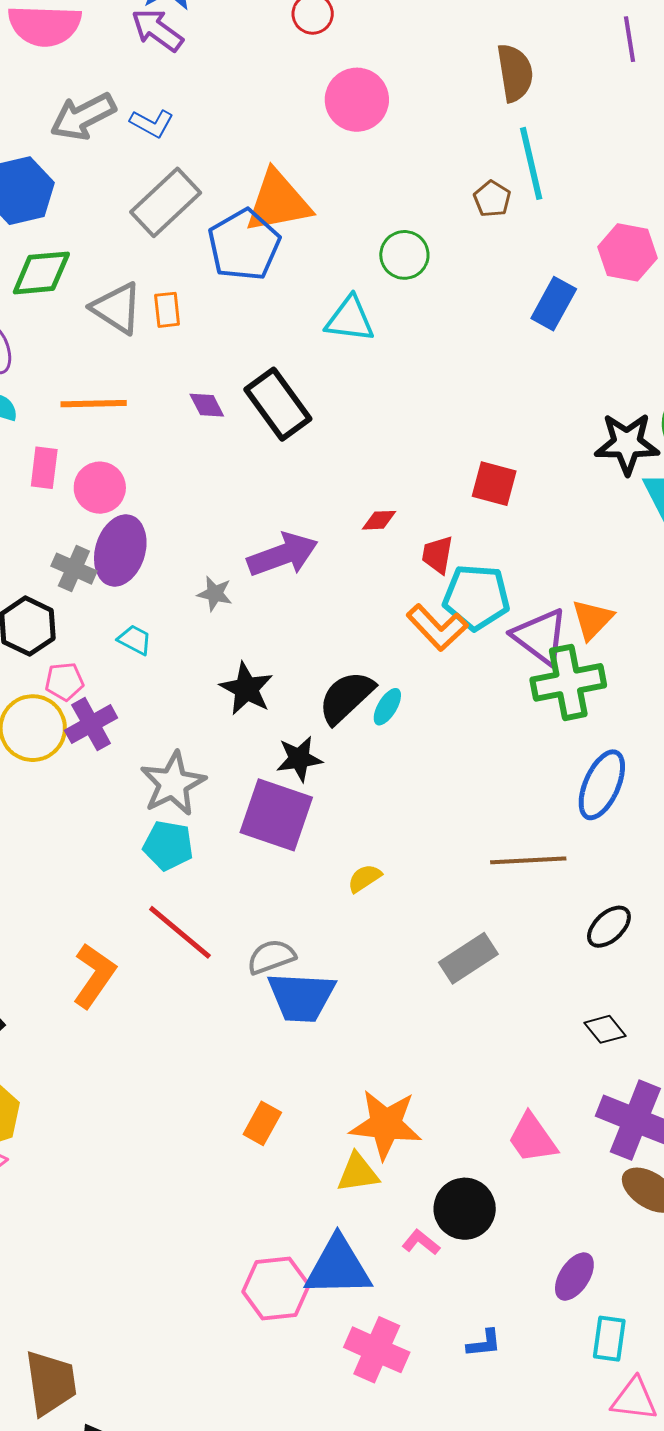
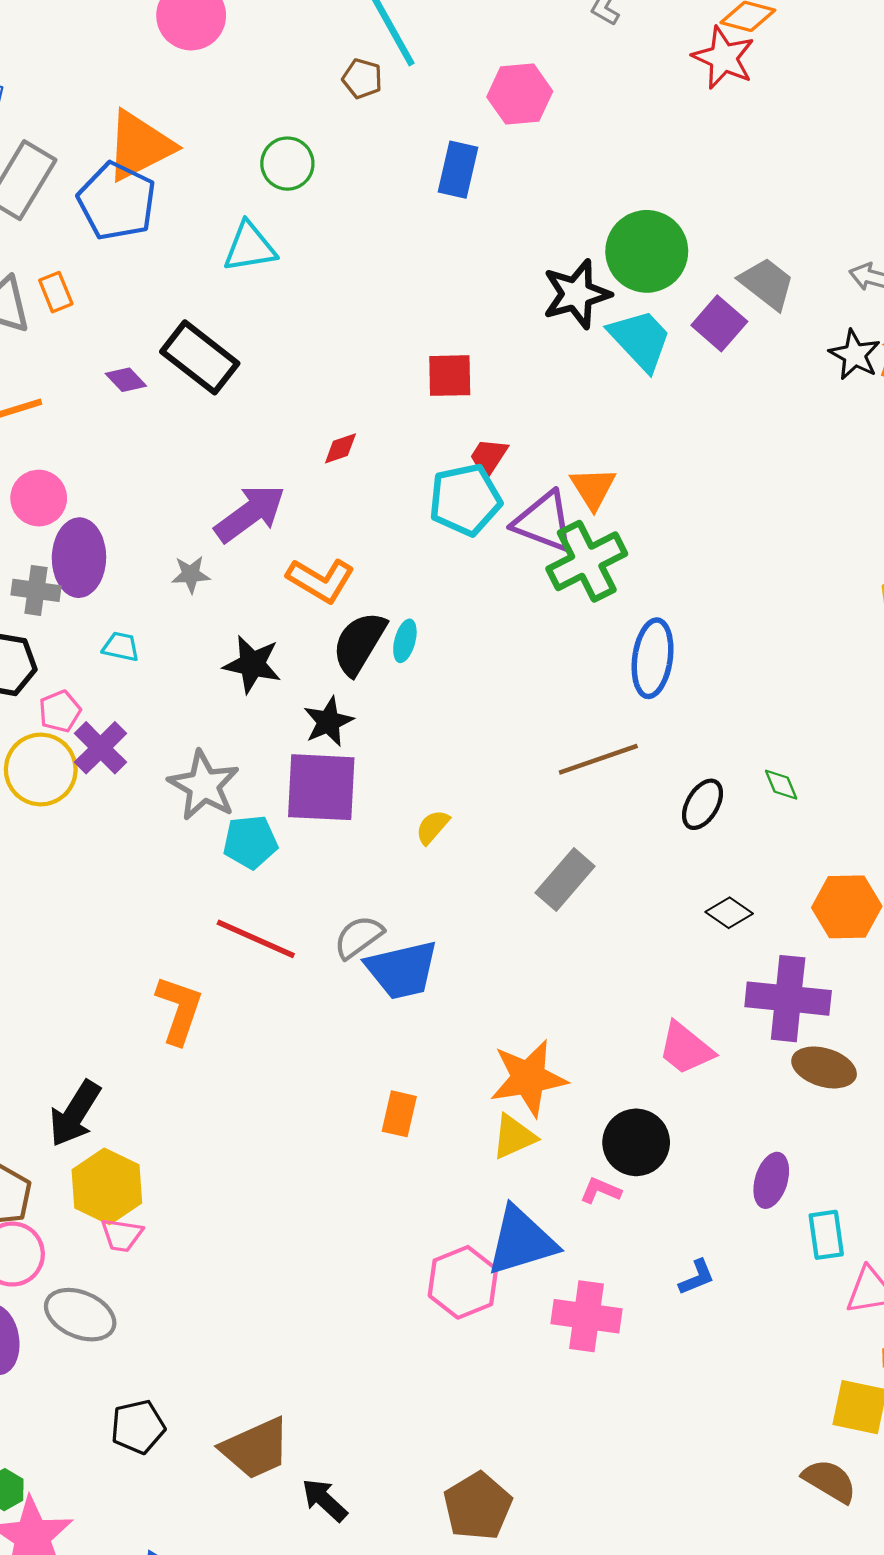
red trapezoid: (437, 555) -> (488, 457), moved, turned 39
orange L-shape: (437, 627) -> (321, 580), moved
cyan pentagon: (168, 845) -> (250, 842), moved
brown trapezoid: (51, 1383) -> (256, 1448), turned 90

